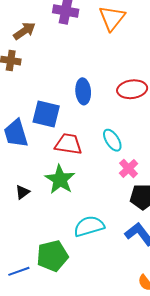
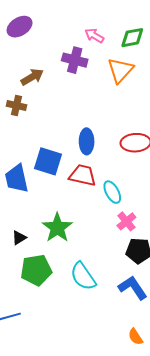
red trapezoid: (68, 144) -> (83, 175), moved
cyan semicircle: (89, 226) -> (83, 276), turned -112
green pentagon: (52, 256) -> (36, 270), moved

